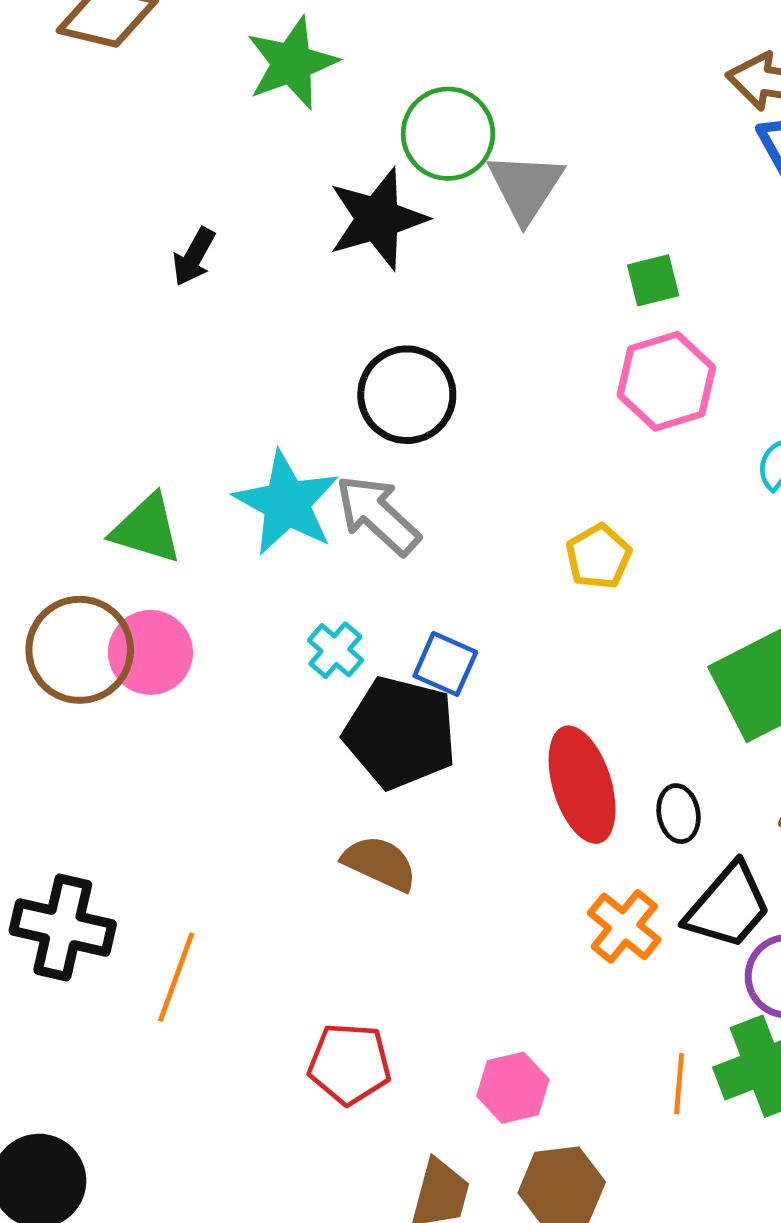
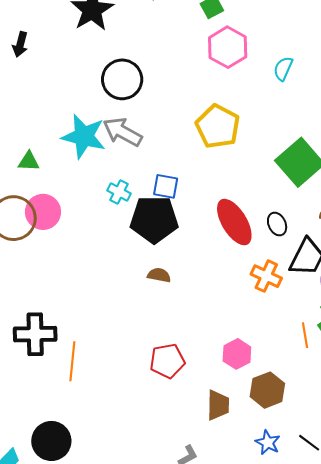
green triangle: (147, 529) -> (29, 161), size x0.7
yellow pentagon: (598, 557) -> (218, 126), size x1.6
brown semicircle: (380, 863) -> (159, 275), size x0.7
orange line: (176, 977) -> (72, 361), moved

